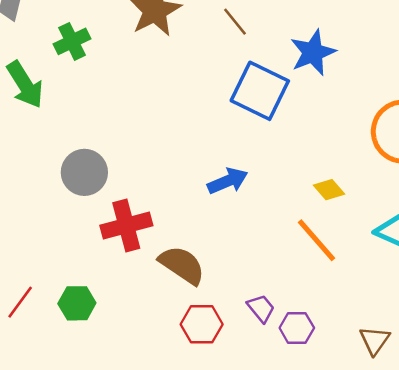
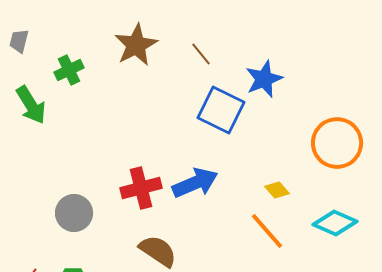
gray circle: (84, 172) -> (74, 213), moved
blue arrow: (228, 181) -> (195, 183), size x1.4
red cross: (126, 225) -> (141, 188), moved

